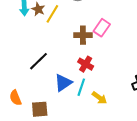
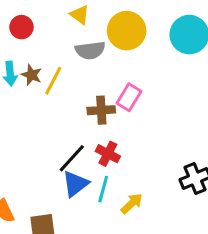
black line: (39, 61) -> (72, 158), moved
yellow arrow: (99, 98) -> (132, 203), turned -77

